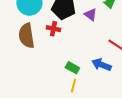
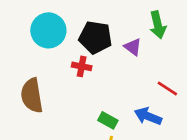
brown semicircle: (26, 36) -> (32, 95), moved

